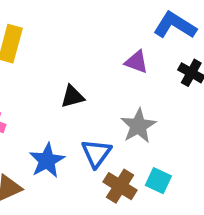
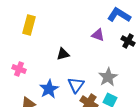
gray star: (138, 126) -> (108, 77), moved

